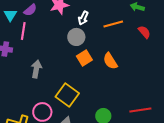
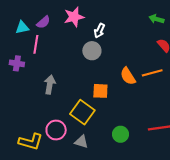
cyan triangle: (10, 15) -> (22, 27), turned 48
orange line: (113, 24) -> (152, 73), moved
orange square: (84, 58) -> (100, 91), moved, turned 35

